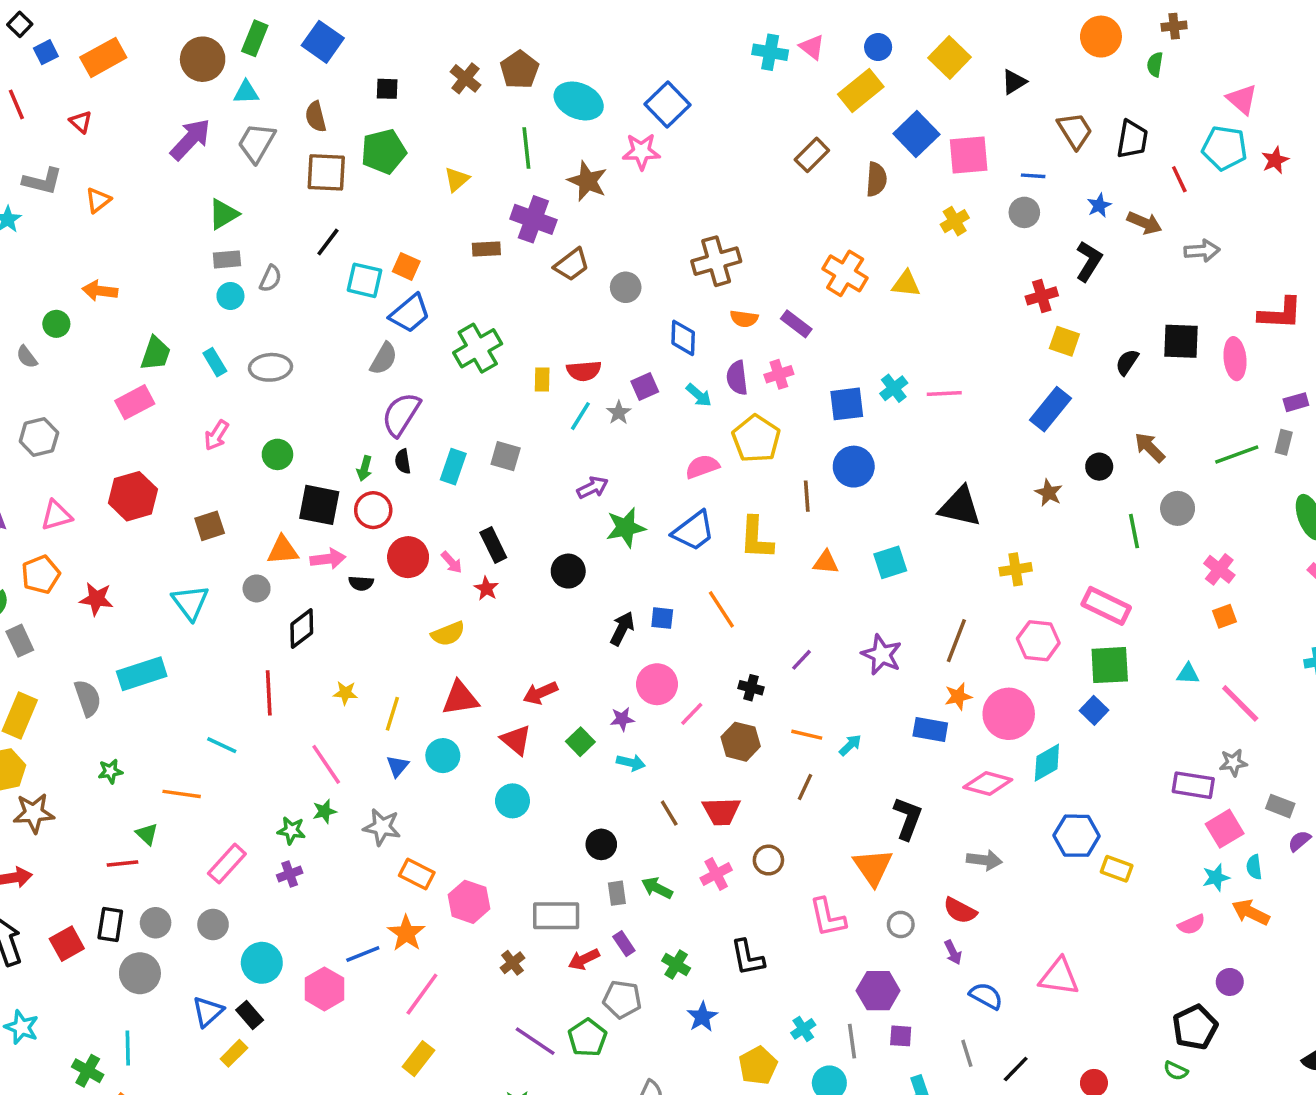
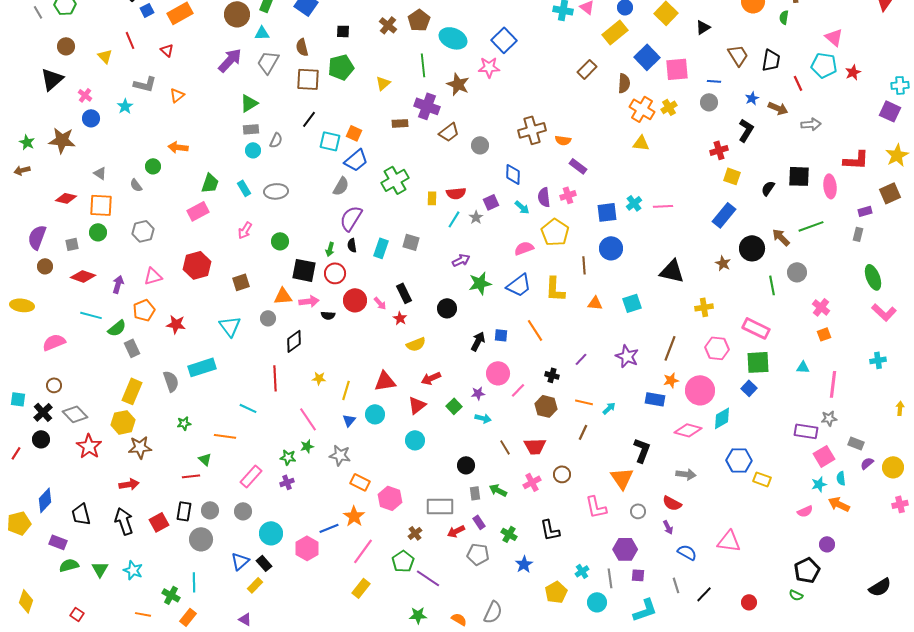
orange cross: (845, 273) -> (642, 109), moved
orange semicircle: (744, 319) -> (563, 140), moved
green line: (1237, 454) -> (811, 226), moved
black circle: (1099, 467) -> (752, 248), size x1.6
yellow semicircle: (448, 634) -> (416, 344), moved
pink line: (1240, 703) -> (833, 384), turned 52
red triangle: (516, 740) -> (417, 405), turned 42
green pentagon: (587, 1038) -> (403, 561), moved

